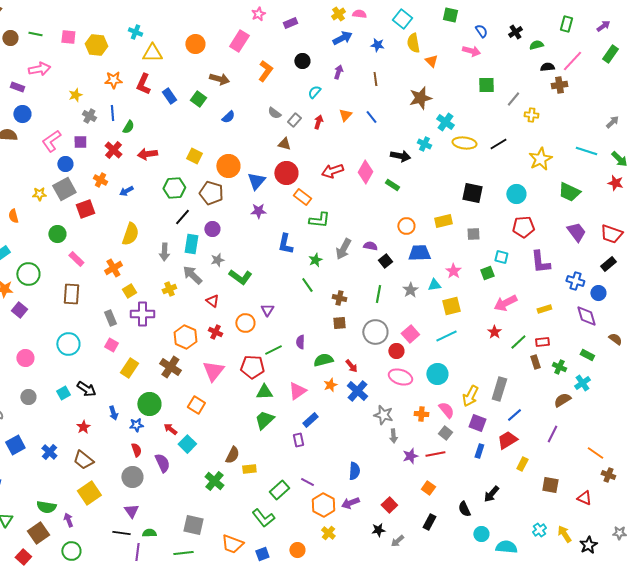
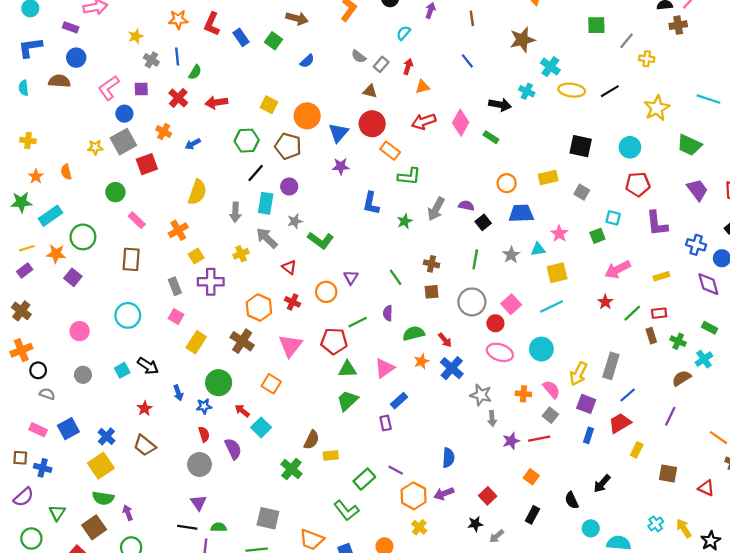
orange triangle: (345, 115) -> (423, 87), moved, turned 32
gray square: (473, 234) -> (582, 192), turned 32
green line: (307, 285) -> (396, 277), moved
yellow square: (89, 493) -> (101, 466), moved

